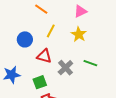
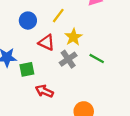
yellow star: (79, 34) -> (73, 37), moved
green square: (40, 82) -> (27, 69), moved

